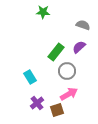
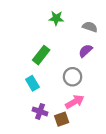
green star: (43, 12) -> (56, 18), moved
green rectangle: (56, 52) -> (41, 55), moved
purple cross: (37, 103) -> (40, 111), turned -32

